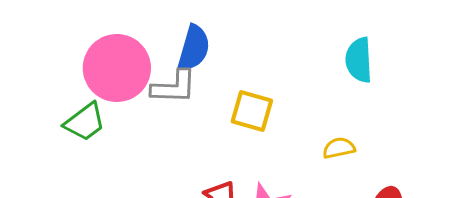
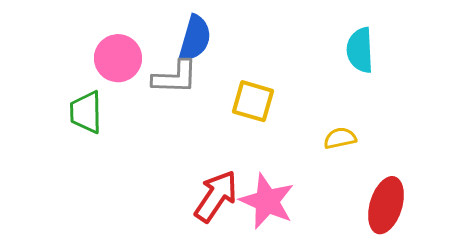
pink circle: (117, 68) -> (118, 58), size x0.7
green trapezoid: (85, 122) -> (86, 112), turned 126

